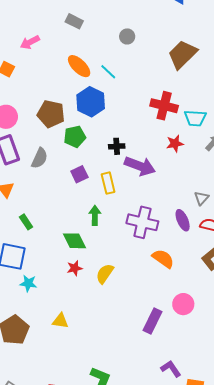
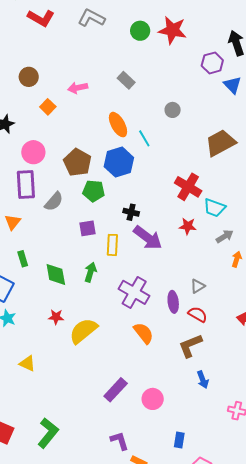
green diamond: (74, 241) -> (56, 274), moved
yellow semicircle: (105, 274) -> (83, 331), size x1.4
pink circle: (183, 304) -> (153, 399), moved

